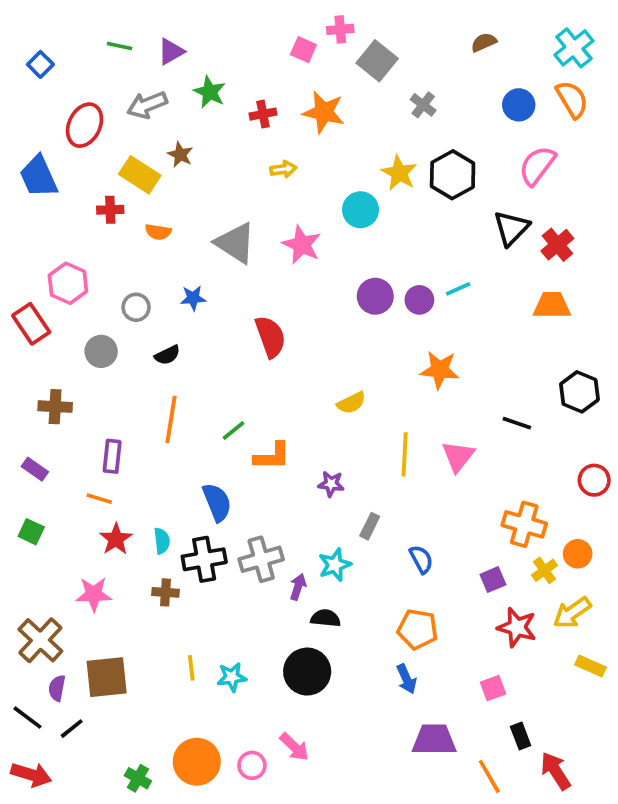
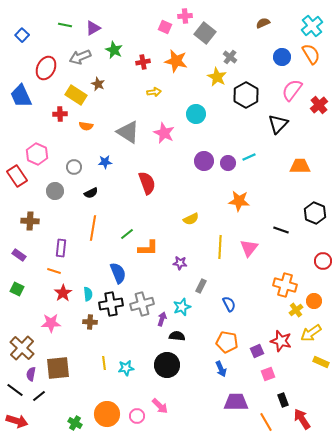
yellow star: (399, 173) -> (217, 77), moved
red cross: (557, 245) -> (319, 105), moved
purple square: (493, 580) -> (257, 351), moved

